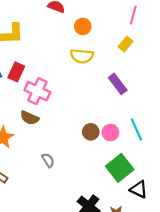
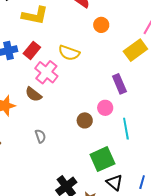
yellow rectangle: (126, 44) -> (135, 50), size x1.6
yellow semicircle: (82, 56) -> (69, 53), moved
pink circle: (110, 133) -> (105, 108), moved

